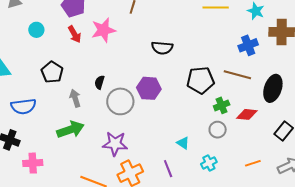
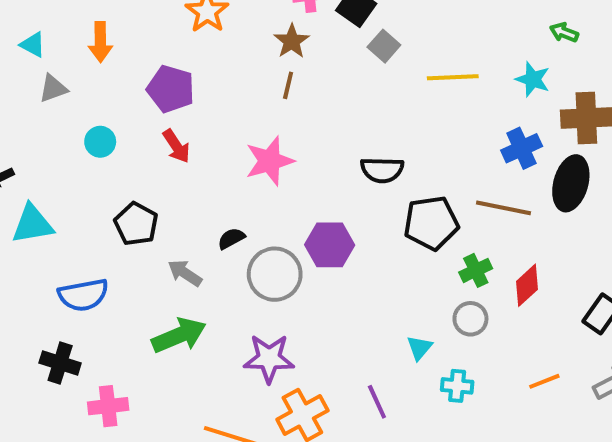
pink star: (103, 30) -> (270, 161), moved
black semicircle: (162, 48) -> (382, 170), moved
black semicircle: (100, 82) -> (231, 239), turned 48
black ellipse: (273, 88) -> (571, 183), moved
gray arrow: (75, 98) -> (185, 273), turned -36
red diamond: (247, 114) -> (527, 285), turned -45
cyan triangle: (183, 143) -> (419, 348), moved, turned 40
cyan cross: (209, 163) -> (457, 386), turned 35

